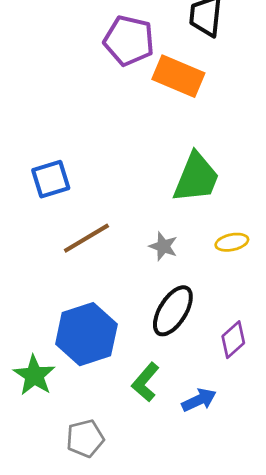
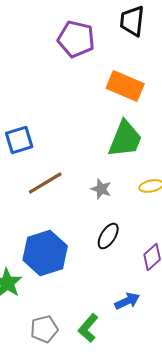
orange rectangle: (178, 76) -> (125, 86), moved
black ellipse: (173, 311) -> (108, 236), size x0.7
green L-shape: (145, 382) -> (88, 328), moved

